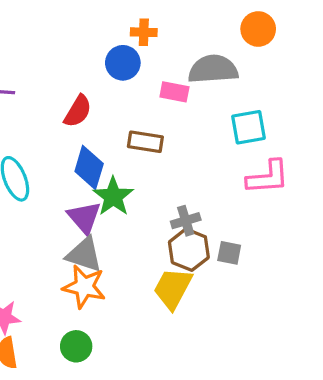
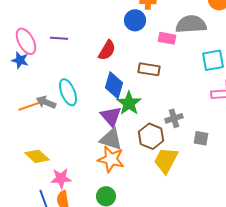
brown hexagon: (189, 250) -> (151, 136), moved

